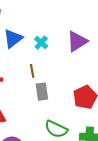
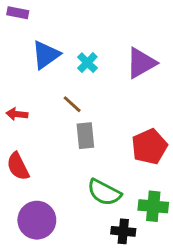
brown line: (32, 71) -> (72, 104), turned -40

